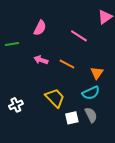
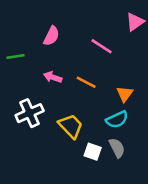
white cross: (16, 105) -> (30, 113), moved, size x1.5
white square: (72, 118) -> (93, 152), turned 32

